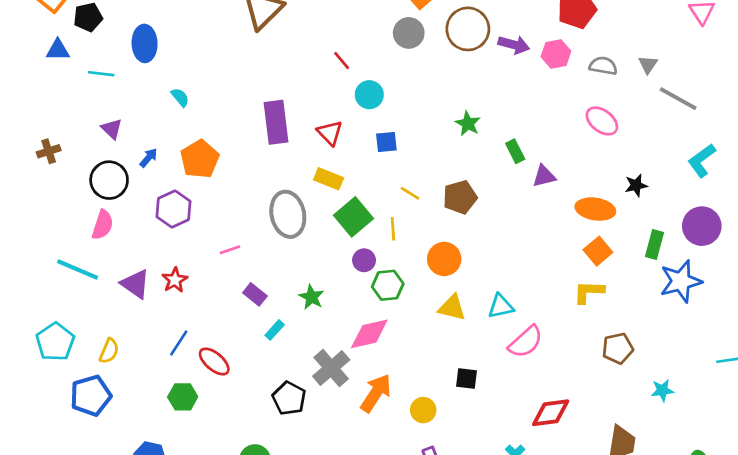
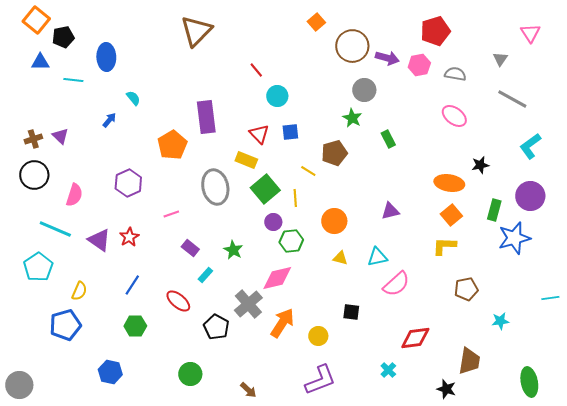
gray circle: (409, 33) -> (364, 90), moved
gray triangle: (648, 64) -> (500, 59), moved
purple triangle: (112, 129) -> (60, 136), moved
red triangle: (330, 133) -> (259, 134), moved
blue arrow: (149, 158) -> (109, 120), moved
orange pentagon: (200, 159) -> (172, 145), moved
purple triangle: (544, 176) -> (390, 211), moved
black circle: (109, 180) -> (34, 175), moved
brown pentagon: (460, 197) -> (334, 153), moved
yellow triangle: (452, 308) -> (340, 258), size x0.7
cyan pentagon: (55, 342) -> (38, 267), moved
red ellipse: (214, 361) -> (178, 301), moved

